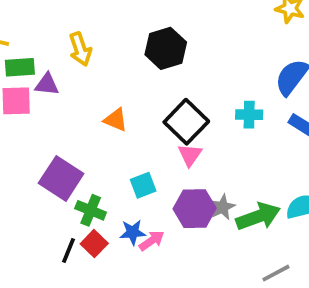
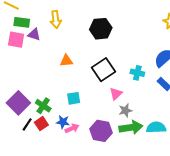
orange triangle: (116, 120) -> (66, 61), turned -40
pink triangle: (190, 155) -> (116, 94), moved
purple square: (61, 178) -> (18, 103), moved
gray star: (222, 207) -> (125, 110), moved
purple hexagon: (195, 209) -> (101, 131), moved

